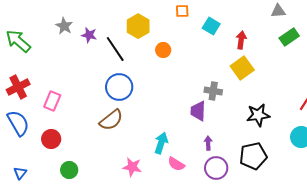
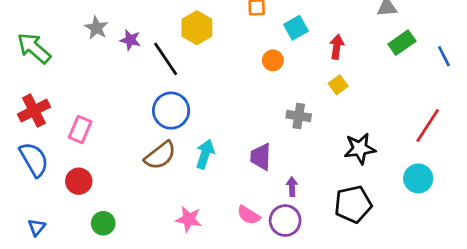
cyan square: (211, 26) -> (296, 28), turned 30
orange circle: (163, 50) -> (273, 60), moved
yellow square: (242, 68) -> (338, 85), size x0.6
purple trapezoid: (198, 111) -> (261, 157), moved
cyan arrow: (161, 143) -> (205, 154), moved
purple circle: (216, 168) -> (285, 221), moved

